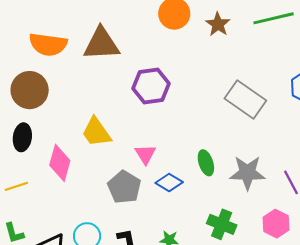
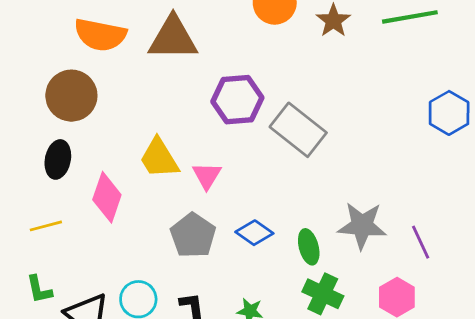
gray rectangle: (245, 99) -> (298, 130), moved
pink triangle: (145, 154) -> (207, 176), moved
green ellipse: (206, 163) -> (309, 247), moved

